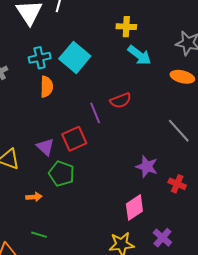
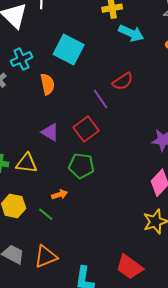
cyan cross: (40, 58) -> (21, 59), moved
purple triangle: (45, 147) -> (50, 132), moved
green line: (39, 235) -> (46, 214), moved, turned 35

